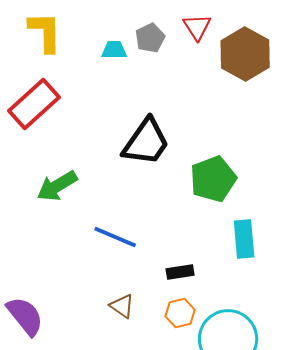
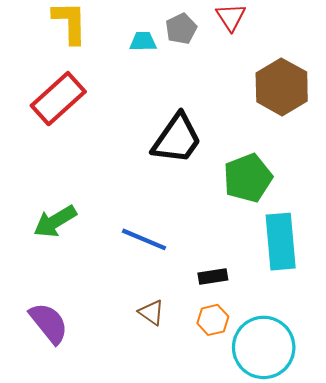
brown hexagon: (245, 54) -> (282, 87), moved
green arrow: (57, 186) -> (55, 221), moved
cyan rectangle: (244, 239) -> (281, 242), size x1.4

